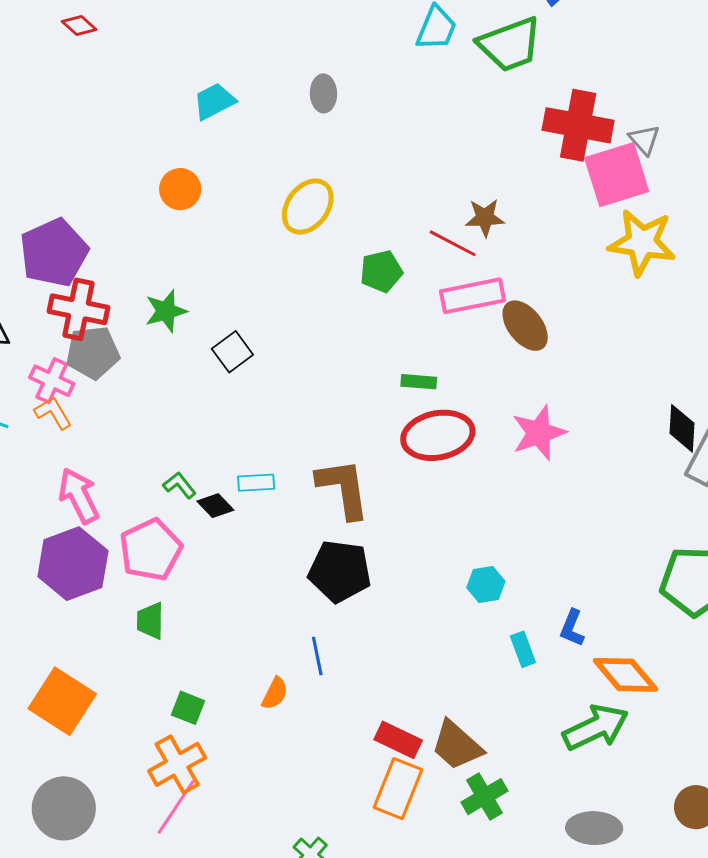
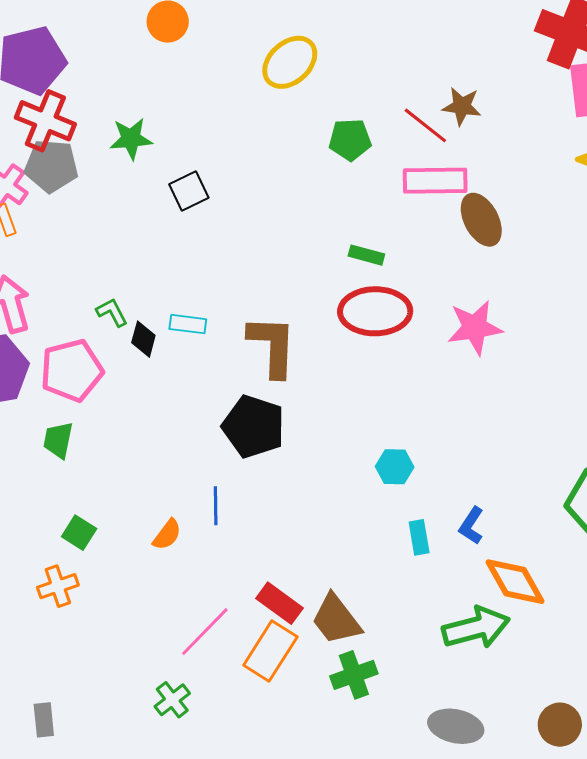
black diamond: (215, 506) -> (143, 339), turned 48
orange cross: (177, 764) -> (58, 586), size x0.7
pink line: (176, 807) -> (205, 632), moved

